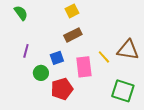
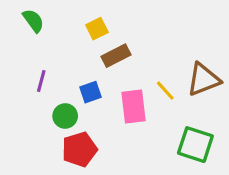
yellow square: (72, 11) -> (97, 29), moved
brown triangle: (128, 50) -> (203, 79), turned -30
red pentagon: (62, 89) -> (79, 149), moved

